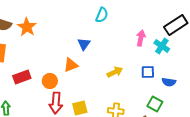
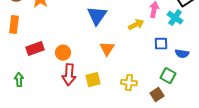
blue triangle: (84, 44) -> (97, 16), size x1.5
orange triangle: (71, 65) -> (107, 49), moved, turned -35
yellow arrow: (115, 72) -> (136, 25), moved

